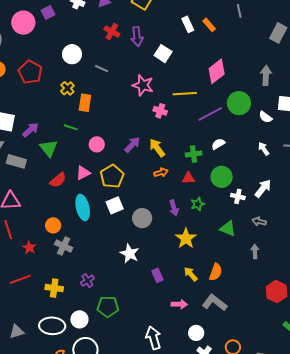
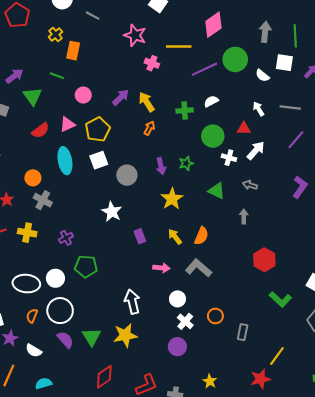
orange arrow: (161, 172) -> (149, 128), turned -48
red triangle: (188, 178) -> (244, 128), moved
yellow cross: (54, 288) -> (27, 233), moved

